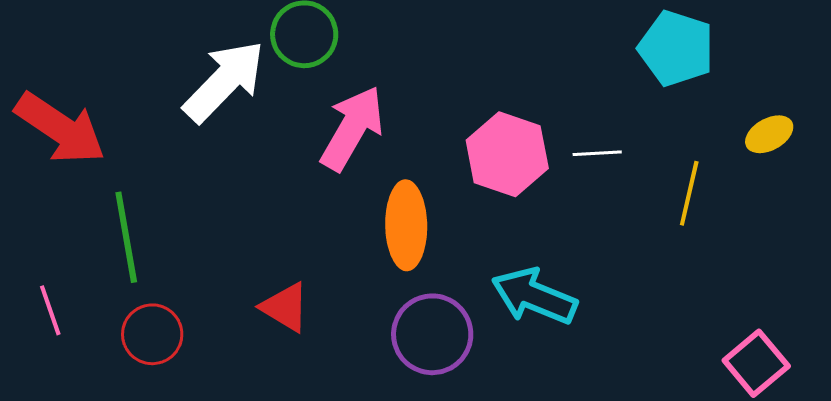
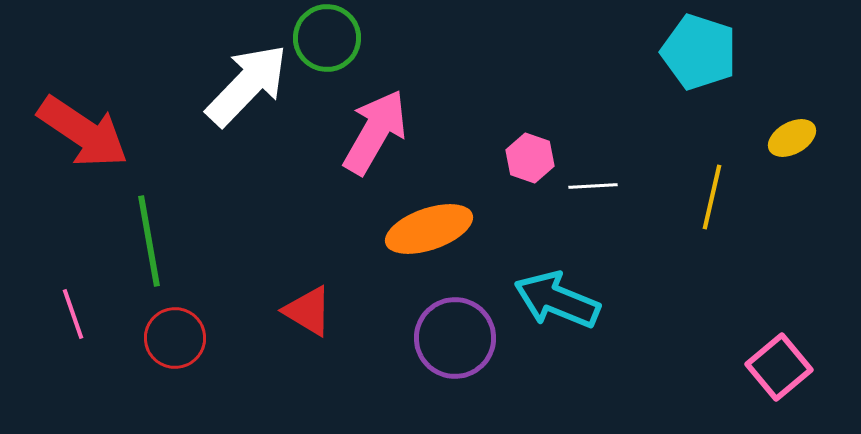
white line: (597, 153) -> (593, 186), moved
pink hexagon: (507, 154) -> (530, 158), size x0.6
orange ellipse: (406, 225) -> (429, 229), turned 72

